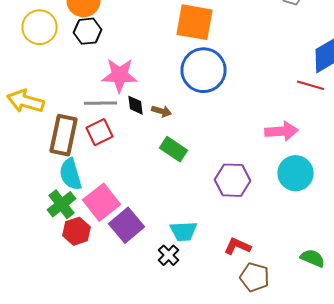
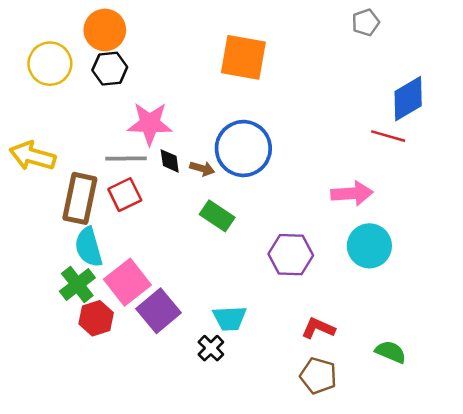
blue circle: (204, 70) -> (243, 149), moved
red L-shape: (238, 246) -> (318, 328), moved

